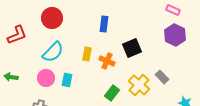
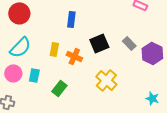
purple hexagon: (175, 35) -> (152, 53), moved
gray rectangle: (162, 77) -> (129, 43), moved
green rectangle: (112, 93) -> (59, 88), moved

